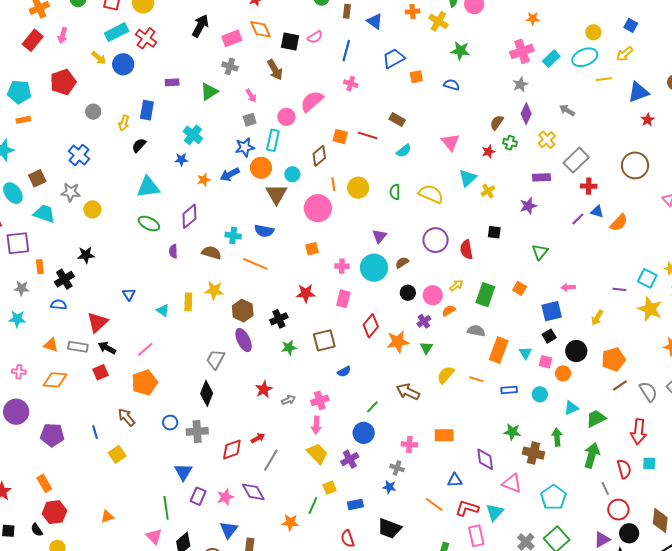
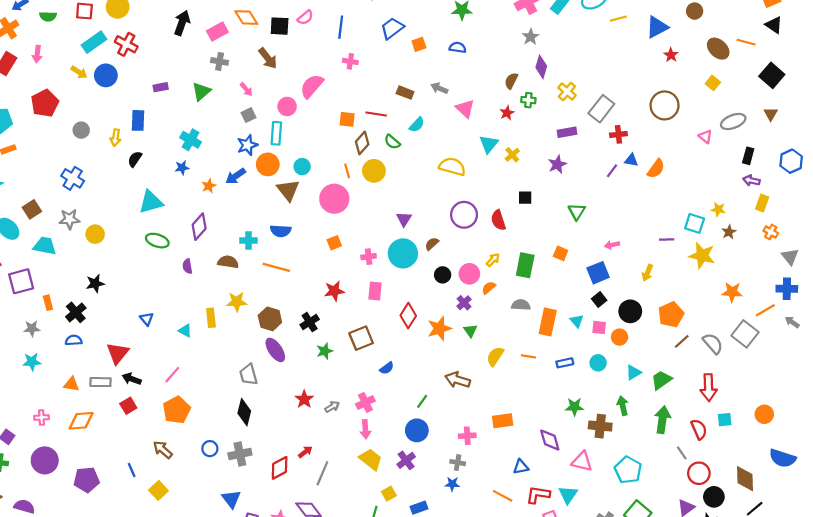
gray arrow: (567, 110) -> (439, 88), moved
brown diamond: (319, 156) -> (362, 143), moved
green semicircle: (395, 192) -> (392, 142), moved, turned -42
gray trapezoid: (216, 359) -> (248, 375), turned -35

